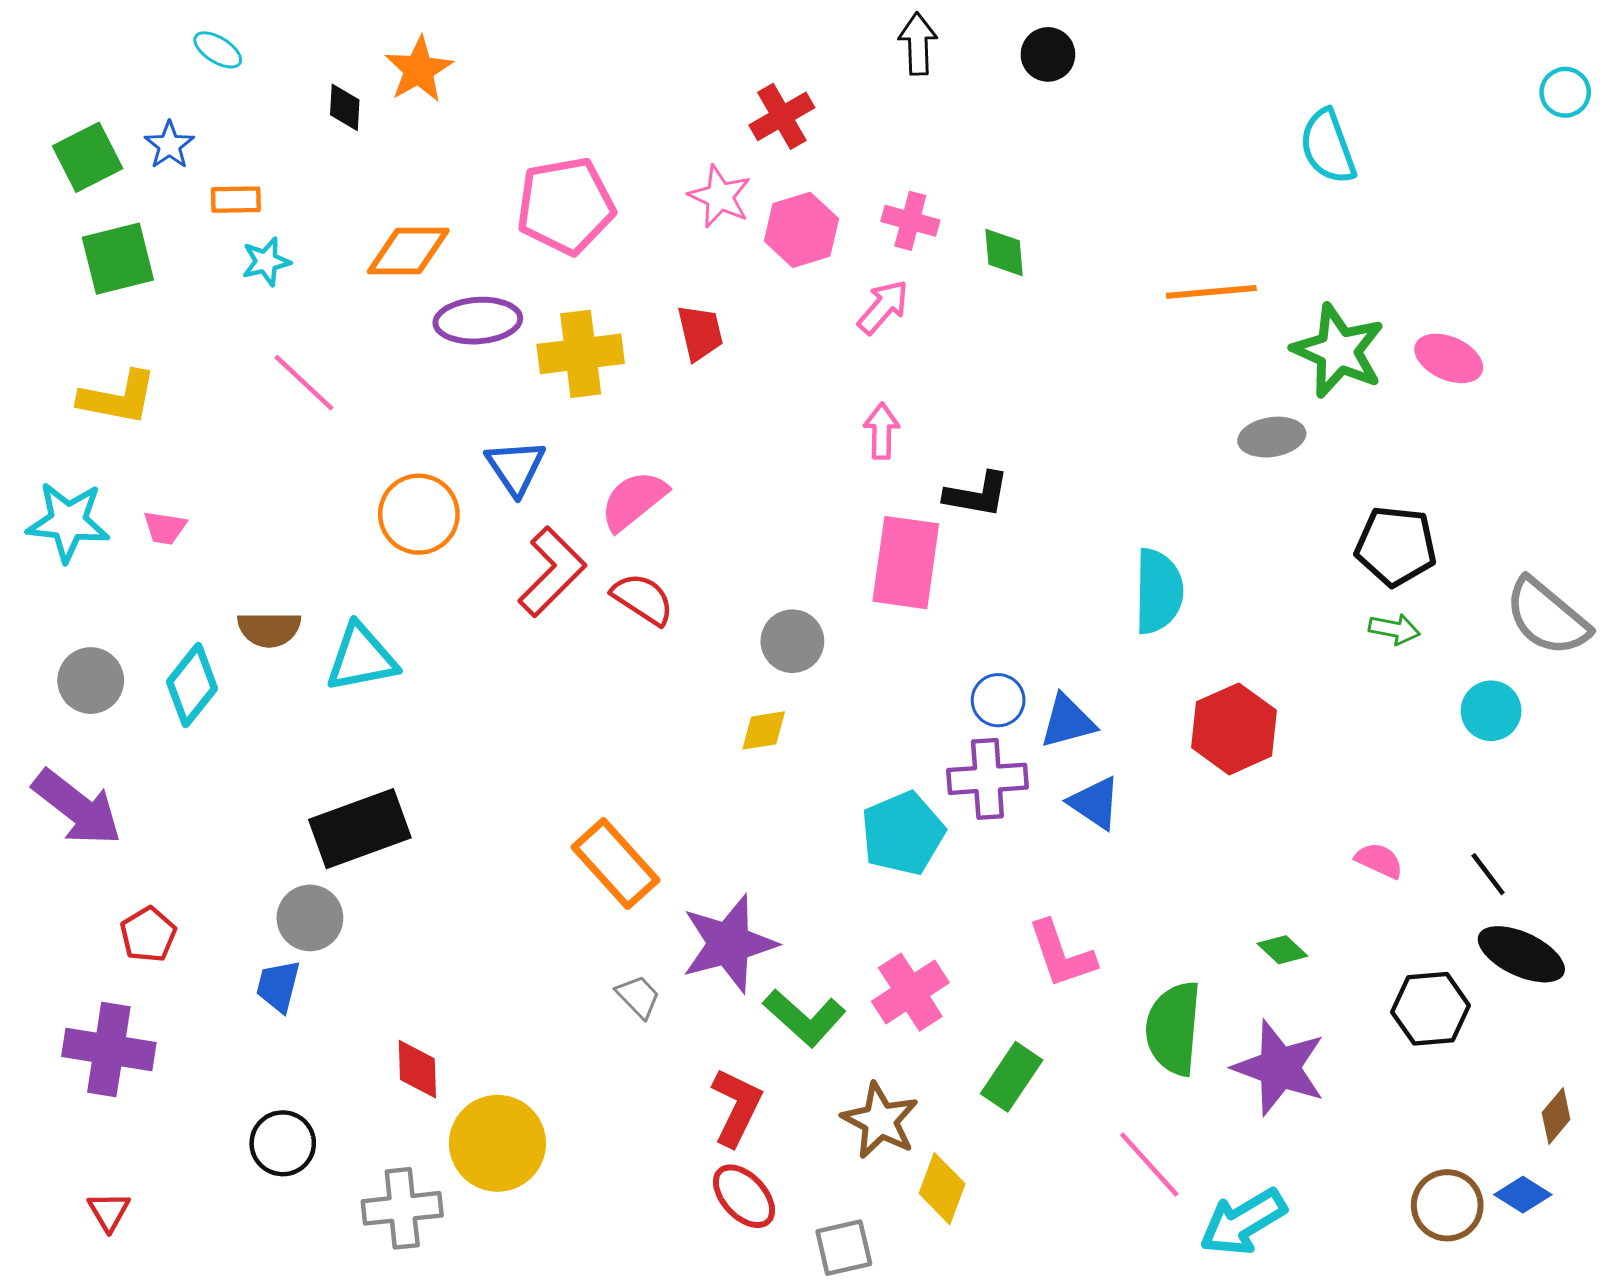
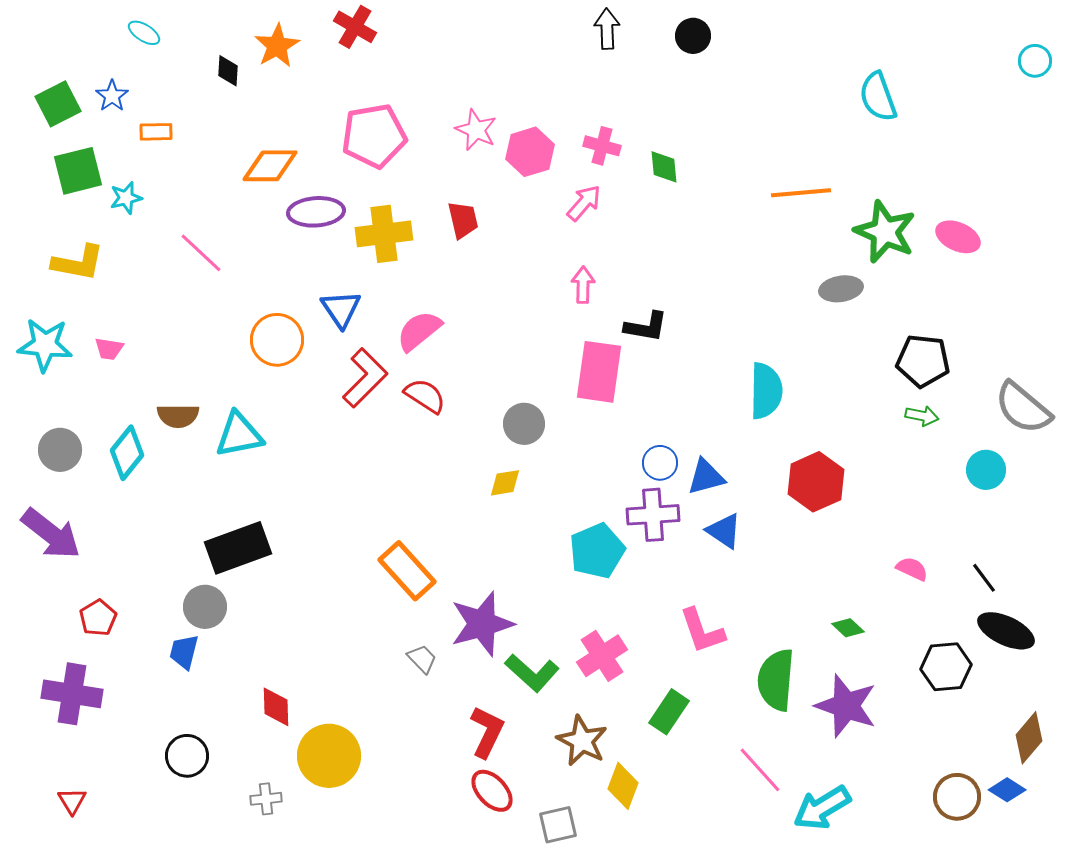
red cross: (782, 116) -> (355, 27), moved, turned -30
cyan star: (266, 262) -> (126, 198), moved
brown diamond: (1556, 1116) -> (1029, 738), size x1.4
gray cross: (402, 1208) -> (266, 799), size x0.6

